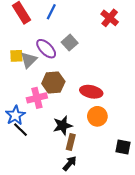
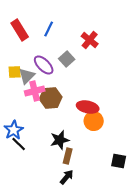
red cross: (110, 18) -> (90, 40), moved
pink cross: (37, 98) -> (35, 91), moved
orange circle: (97, 116) -> (94, 121), moved

